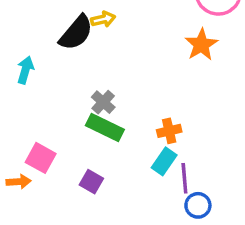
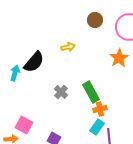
yellow arrow: (103, 19) -> (68, 47), moved
black semicircle: (76, 33) -> (34, 62), moved
green rectangle: (105, 128) -> (91, 92), moved, turned 35

